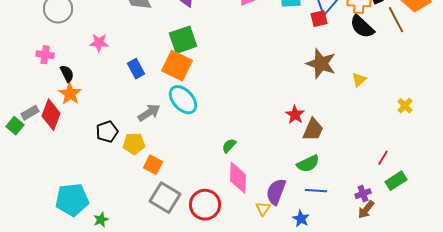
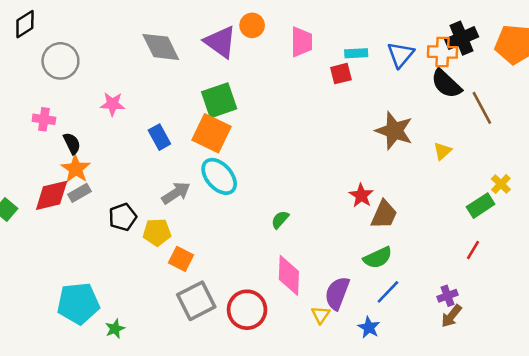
red square: (319, 19) -> (341, 74), moved
brown line: (396, 20) -> (482, 108), moved
gray rectangle: (30, 113) -> (79, 193), moved
red diamond: (51, 115) -> (52, 195), turned 56
green semicircle: (229, 146) -> (280, 220), moved
green rectangle: (396, 181) -> (481, 206), moved
blue line: (316, 191) -> (388, 292), turned -50
gray square: (165, 198) -> (196, 301), turned 32

